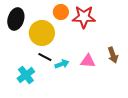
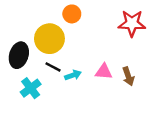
red star: (84, 17) -> (132, 23), moved
black ellipse: (16, 19) -> (19, 55), moved
brown arrow: (113, 55) -> (128, 76), moved

